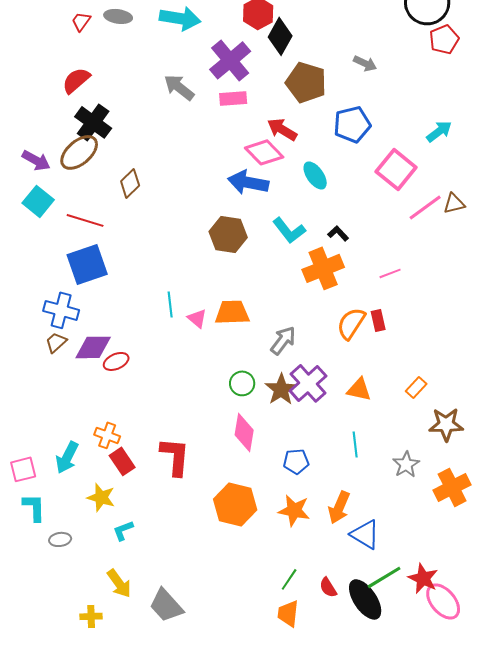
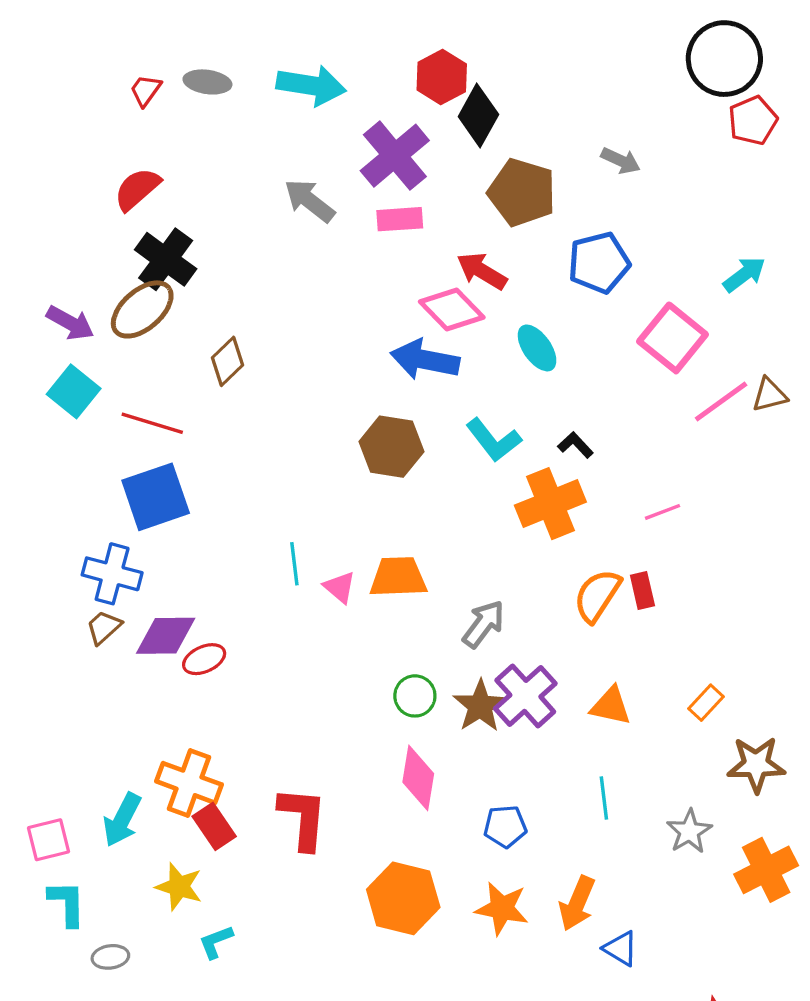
orange cross: (107, 435) -> (189, 783), size x1.5
blue triangle: (365, 534) -> (621, 949), size x0.7

